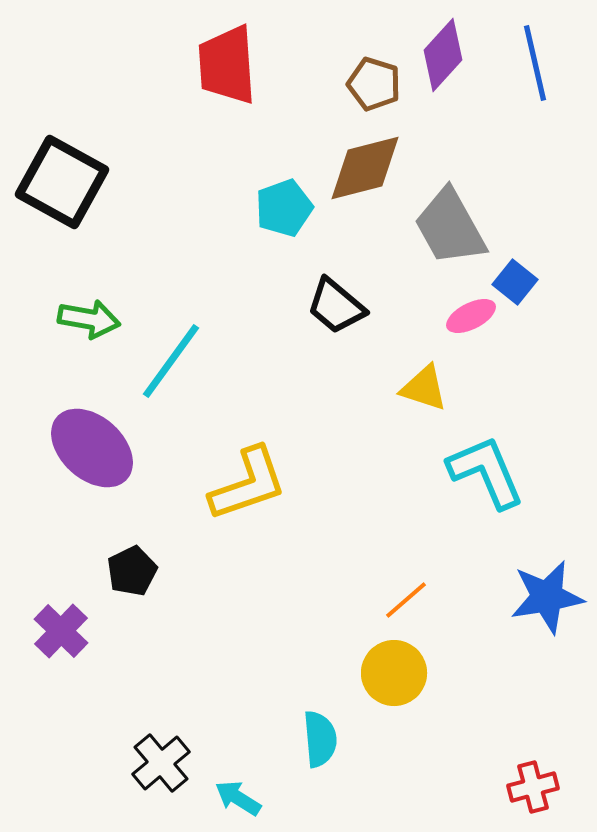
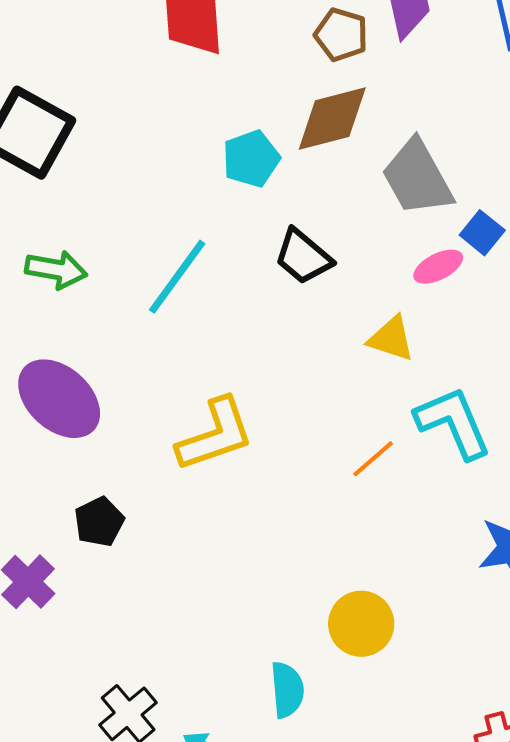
cyan line: (171, 361) -> (177, 277), moved
orange line: (406, 600) -> (373, 459), moved

